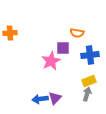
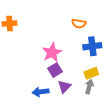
purple square: (63, 48) -> (55, 70), moved, turned -32
purple triangle: (55, 98) -> (64, 87), moved

